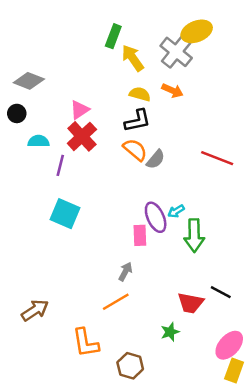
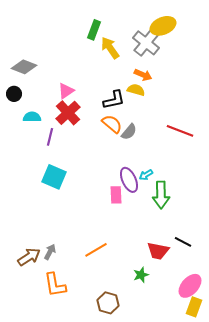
yellow semicircle: (140, 94) -> (136, 90), moved
gray arrow: (125, 272) -> (50, 252), moved
orange L-shape: (86, 343) -> (55, 285), moved

